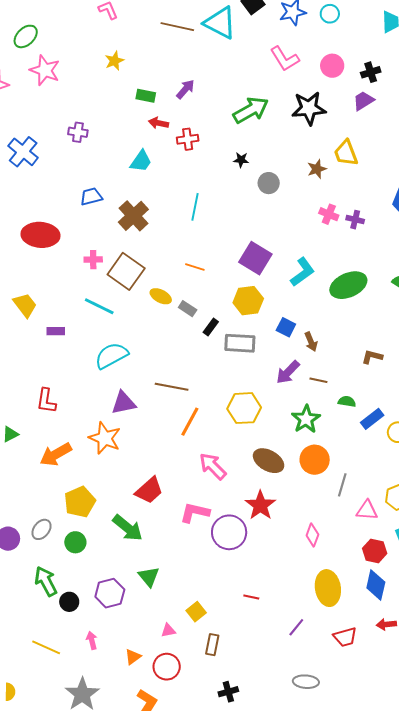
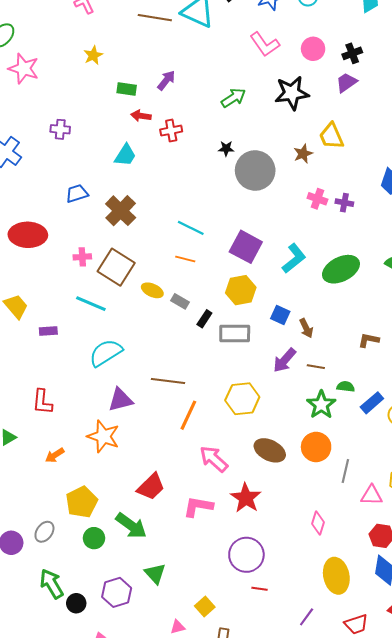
green arrow: (251, 110) -> (233, 98), size x0.7
gray circle: (269, 183) -> (255, 170), size x1.8
cyan line: (195, 207) -> (191, 228), moved, turned -72
green star: (306, 419) -> (321, 405), moved
orange arrow: (56, 454) -> (55, 455), size x0.6
red star: (260, 505) -> (246, 498), moved
purple circle: (229, 532) -> (246, 555), moved
green circle: (75, 542) -> (94, 538), moved

